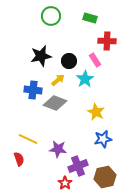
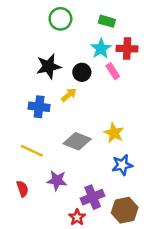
cyan star: (85, 79) -> (101, 49), moved
gray diamond: (55, 103) -> (77, 141), moved
yellow line: (28, 139) -> (32, 151), moved
purple star: (58, 149) -> (57, 180), moved

